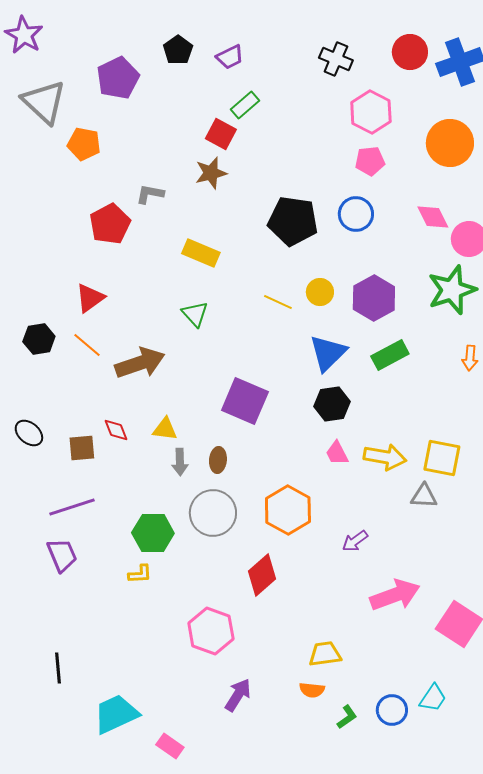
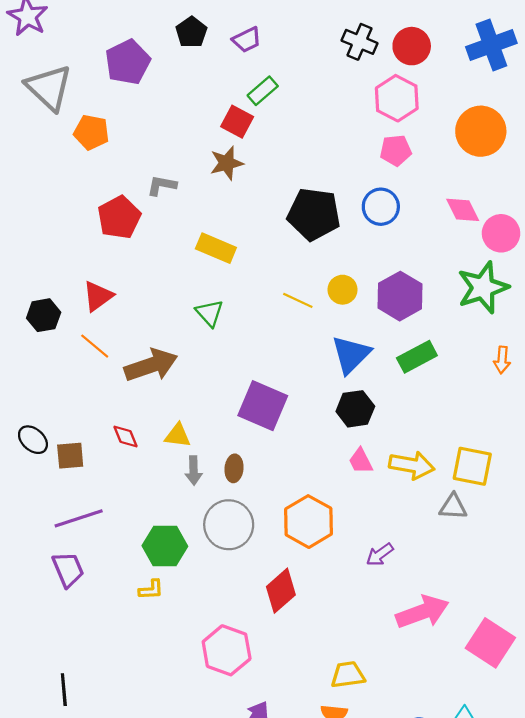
red circle: (410, 52) -> (412, 46), moved
black hexagon: (39, 339) -> (44, 315), moved
brown square: (82, 448) -> (70, 456), moved

